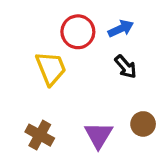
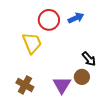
black arrow: (126, 67) -> (89, 59), moved
brown circle: (143, 124) -> (82, 77), moved

